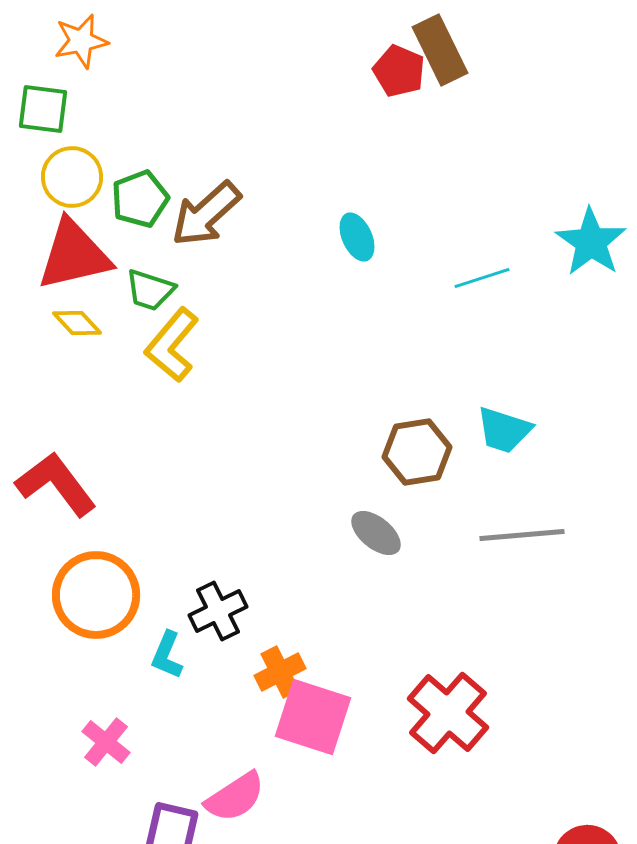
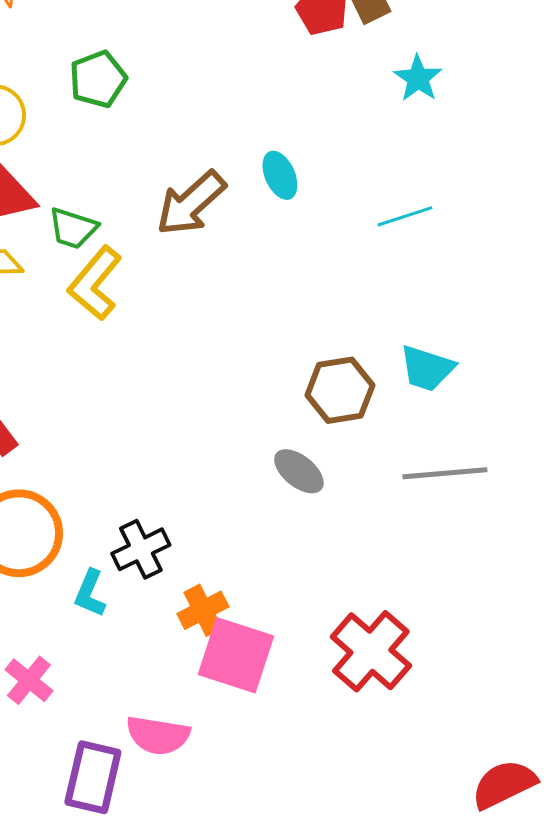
green pentagon: (140, 199) -> (98, 79), moved
brown arrow: (206, 214) -> (191, 203), moved
cyan star: (591, 242) -> (418, 78), moved, size x0.7
pink semicircle: (235, 797) -> (158, 735), turned 42

